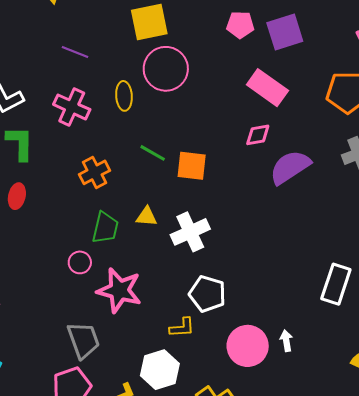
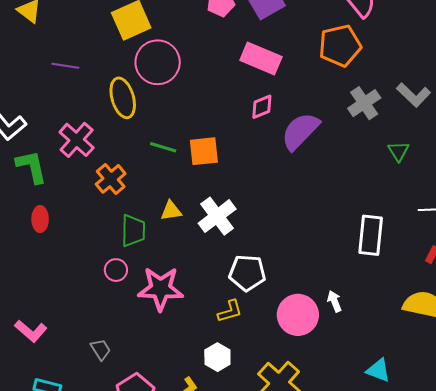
yellow ellipse: (124, 96) -> (123, 98), size x1.4
pink cross: (72, 107) -> (77, 140), moved, turned 30
gray trapezoid: (83, 340) -> (101, 350), moved, size x0.6
white hexagon: (160, 370) -> (217, 357), size x0.7

